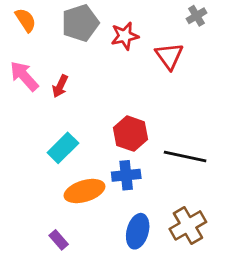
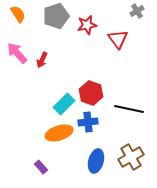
cyan rectangle: (63, 148) -> (64, 104), moved

